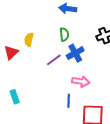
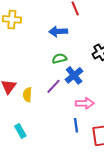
green semicircle: (64, 34) -> (59, 58), turned -88
yellow semicircle: (29, 39) -> (27, 95), moved

